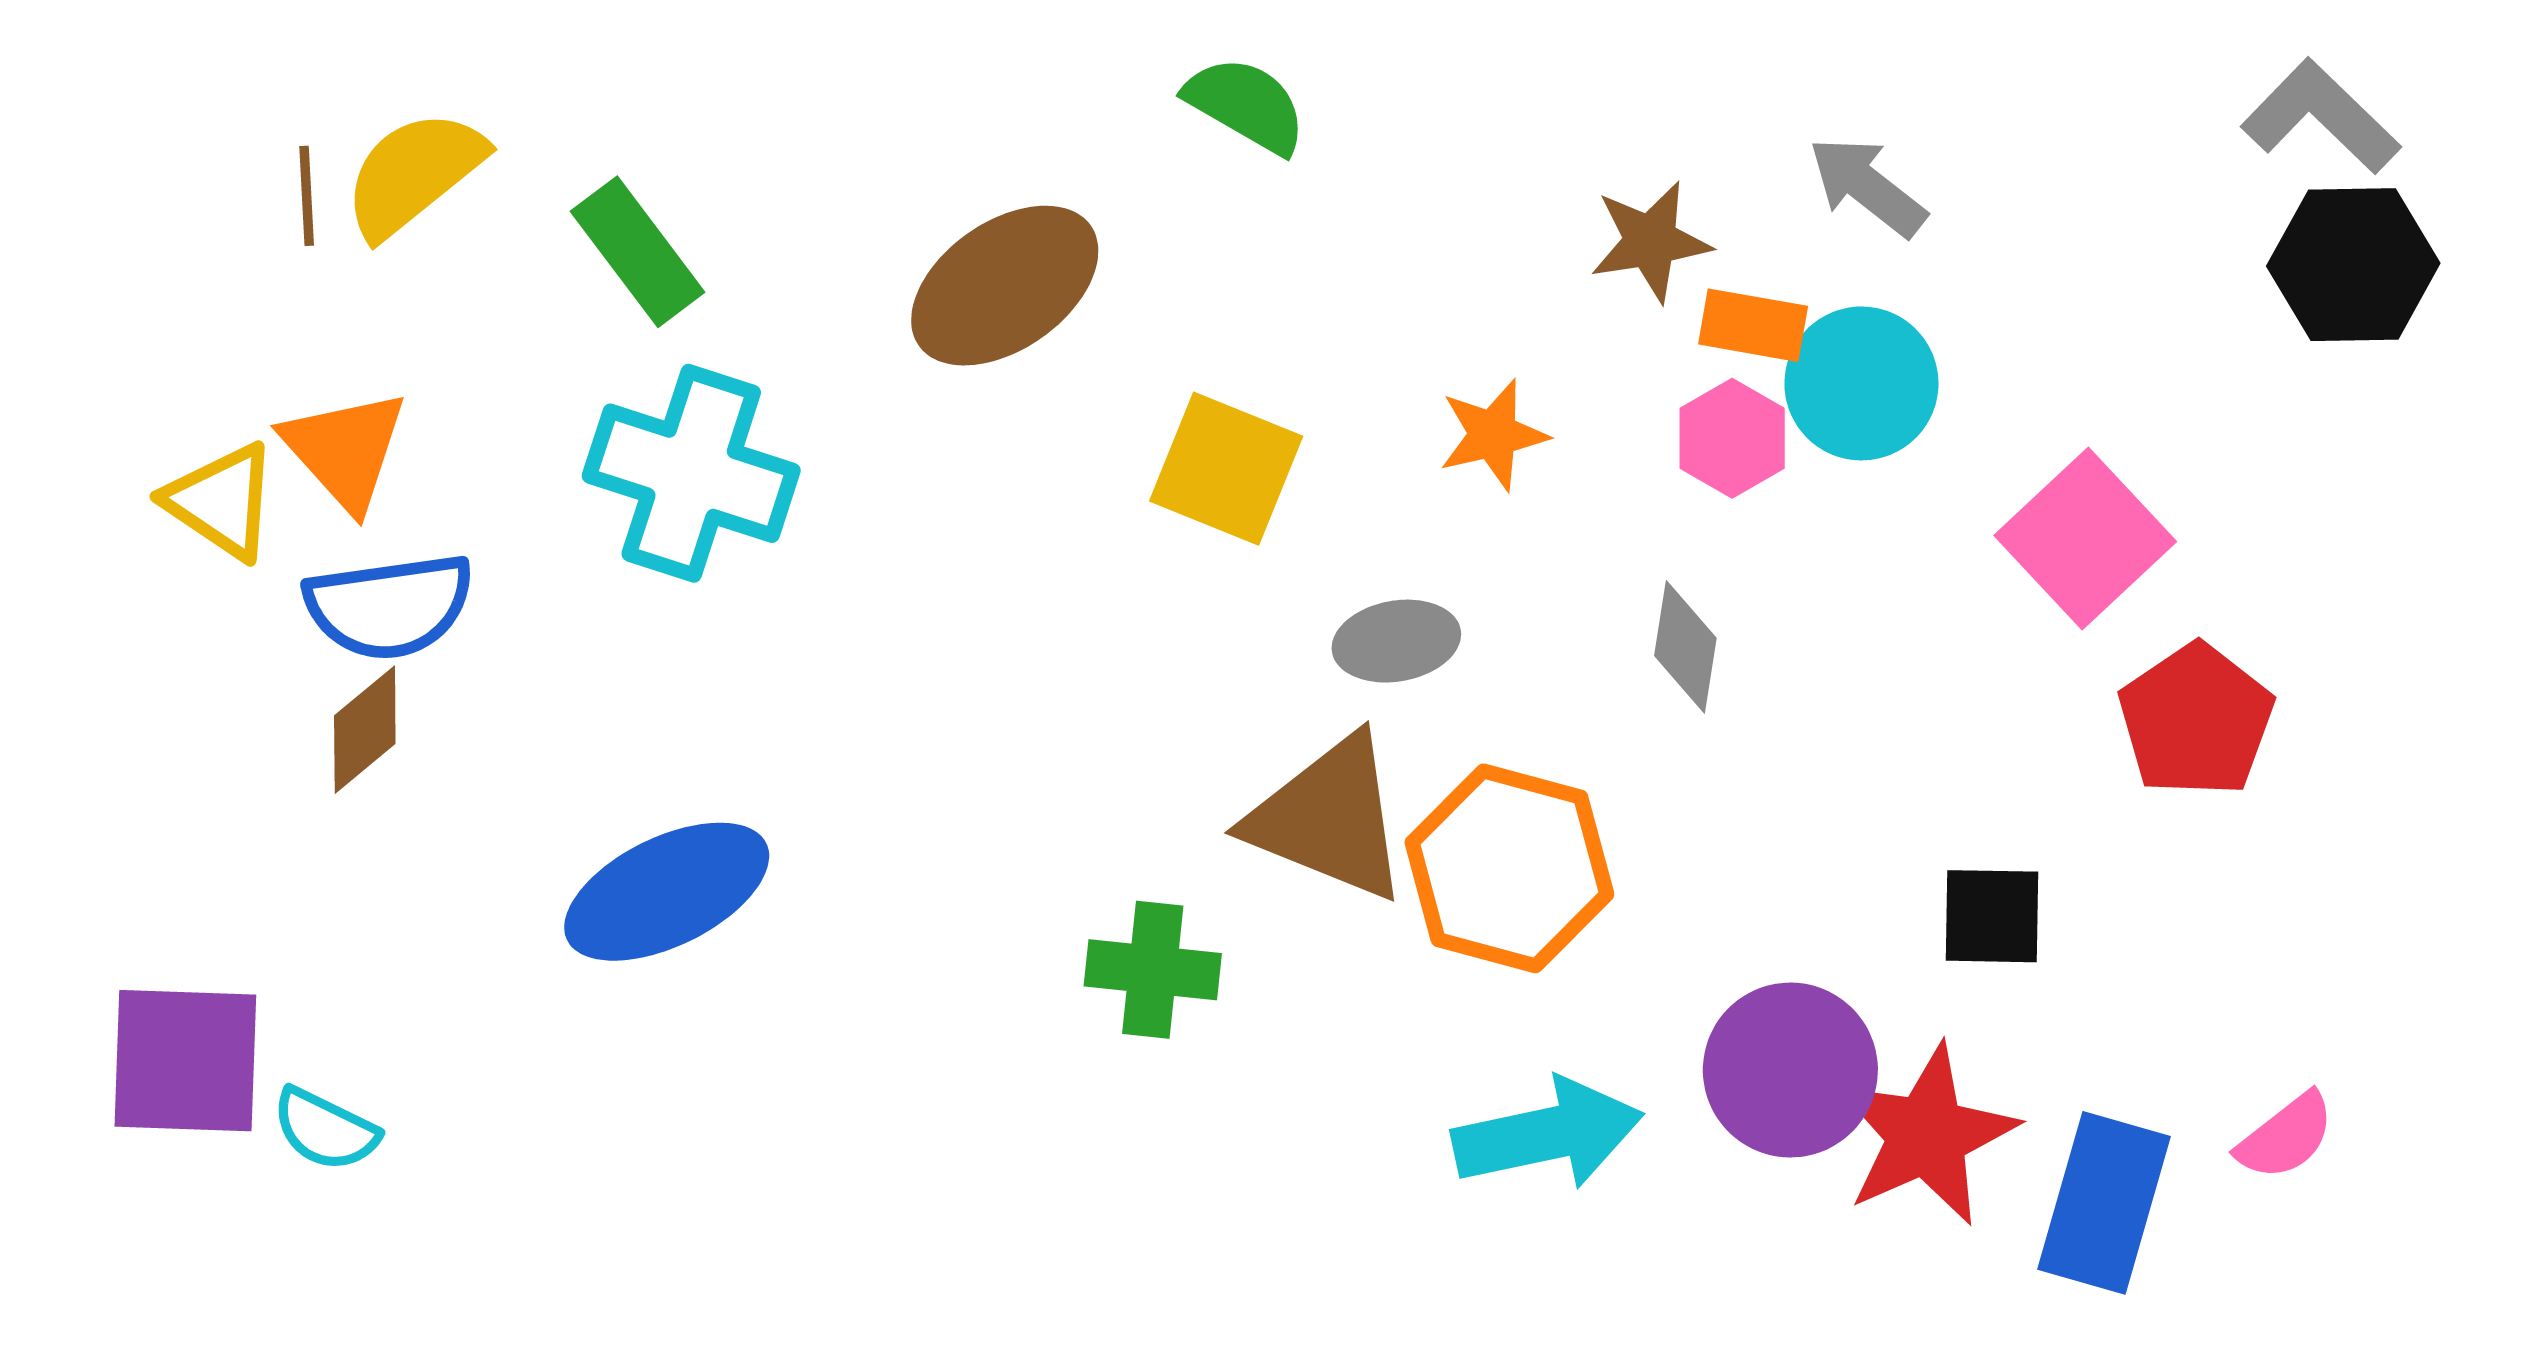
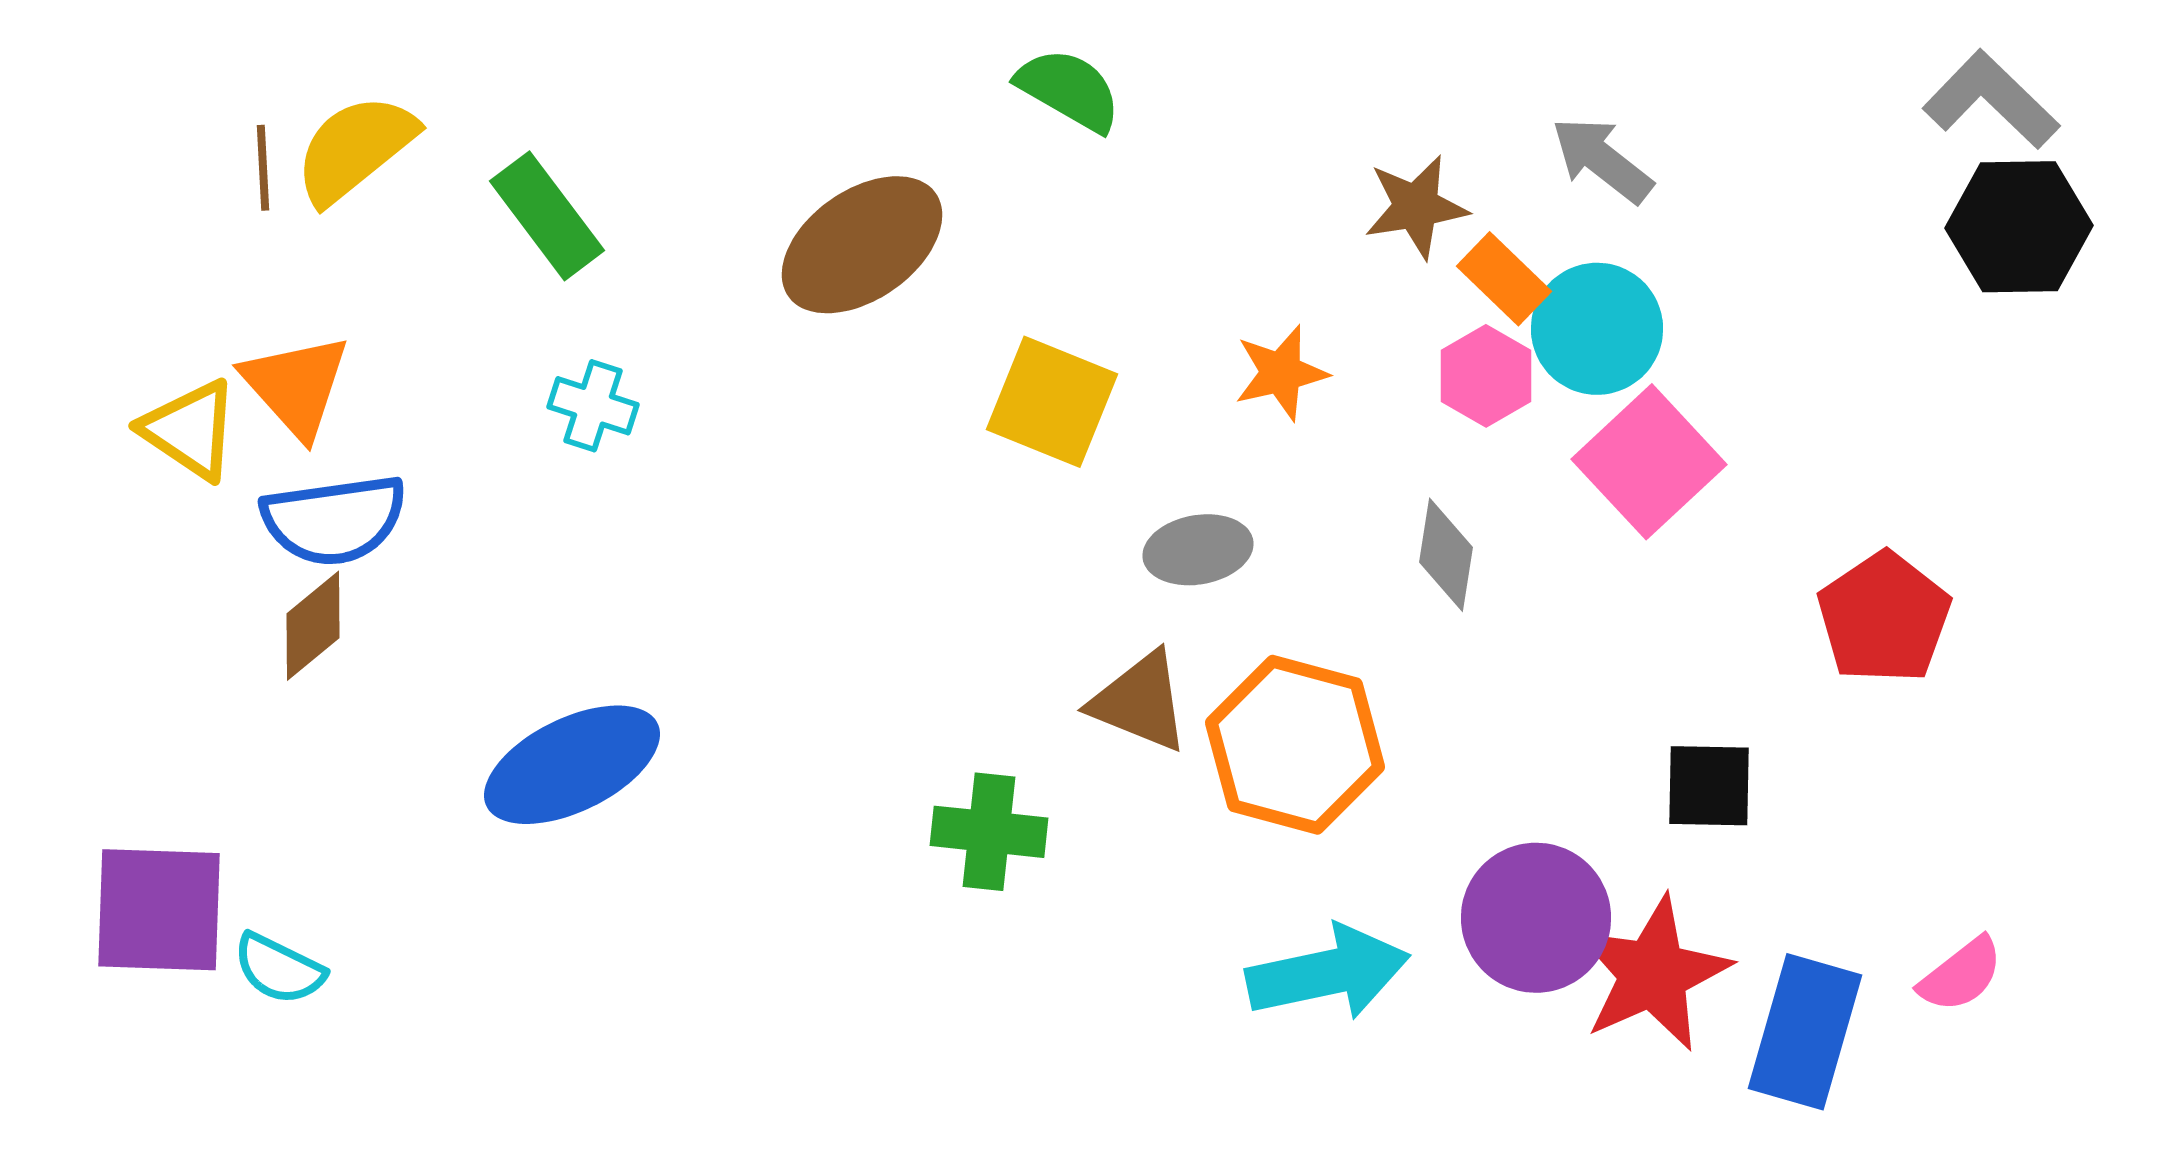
orange rectangle: (1753, 325) -> (1504, 279), turned 34
cyan cross: (691, 473) -> (593, 406), size x0.5
pink square: (2085, 539) -> (1649, 462), moved
brown triangle: (1329, 818) -> (1140, 702), size x0.7

